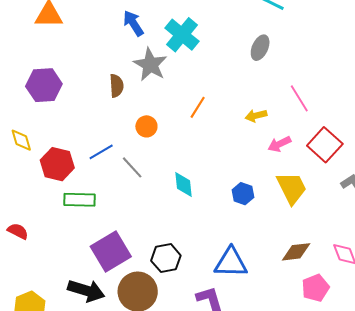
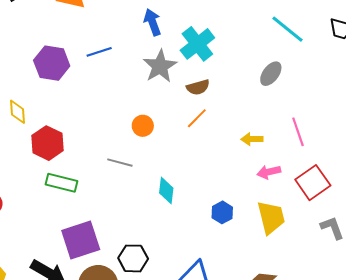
brown semicircle: (117, 86) -> (198, 87), moved, turned 65
blue line: (101, 152) -> (99, 52), moved
gray line: (132, 167) -> (120, 163), turned -45

